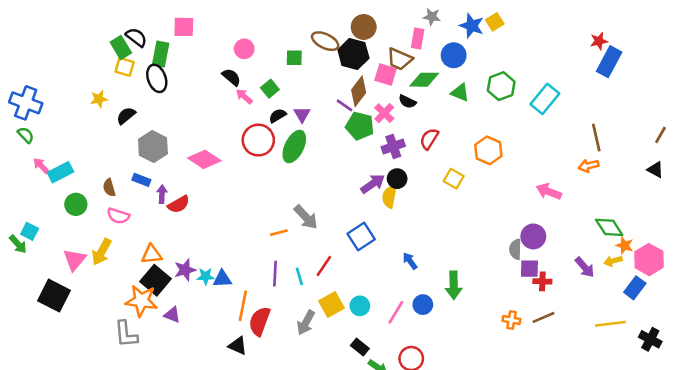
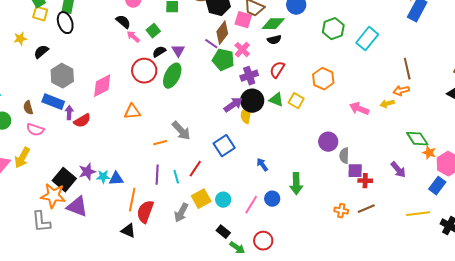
green triangle: (460, 93) -> (276, 100), moved
black semicircle: (407, 102) -> (274, 40), moved, turned -40
pink diamond: (204, 159) -> (102, 86), turned -60
black circle: (397, 179) -> (252, 101), size x1.5
blue rectangle: (141, 180) -> (53, 102), size x1.5
pink arrow: (549, 191) -> (359, 109), moved
purple circle: (533, 236) -> (328, 142), moved
orange triangle: (152, 254) -> (132, 112), moved
yellow arrow: (613, 261) -> (387, 104), moved
purple triangle: (172, 315) -> (77, 207), size x1.6

